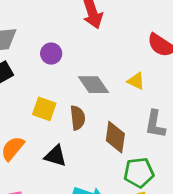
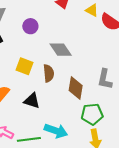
yellow triangle: (136, 81) -> (92, 10), moved

